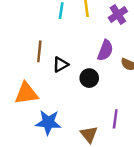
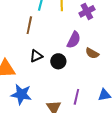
brown line: (39, 51) -> (29, 25), moved
black triangle: (61, 65) -> (36, 56), moved

